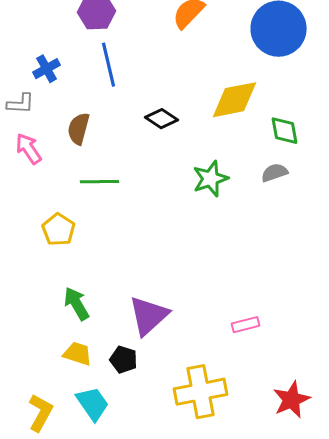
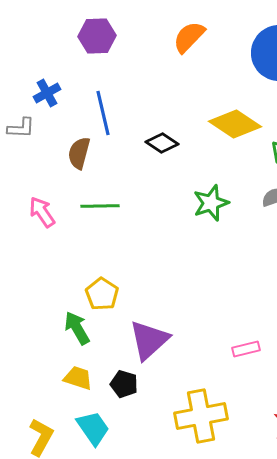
blue line: (108, 65) -> (103, 113), moved
yellow diamond: (234, 100) -> (235, 124), turned 45
pink arrow: (28, 149) -> (42, 212), moved
yellow pentagon: (58, 230) -> (102, 294), moved

